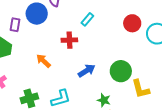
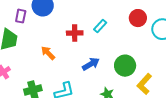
cyan rectangle: (87, 19) -> (100, 26), moved
yellow L-shape: (141, 89) -> (144, 84), turned 55

